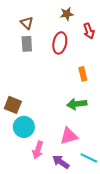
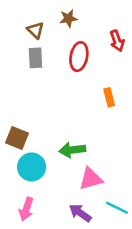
brown star: (67, 14) -> (68, 18), moved
green arrow: (77, 104) -> (72, 150), moved
pink arrow: (38, 150) -> (26, 209), moved

